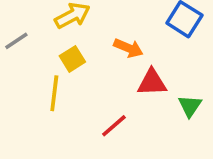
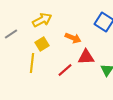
red line: (114, 126) -> (65, 70), moved

